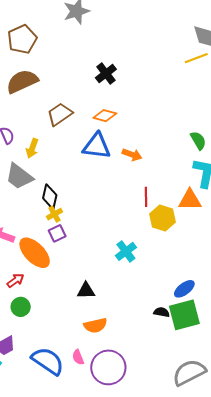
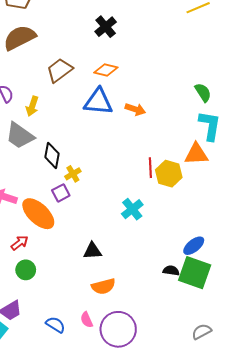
red line: (146, 197) -> (150, 168), moved
yellow cross: (54, 214) -> (73, 174), moved
green square: (184, 315) -> (195, 273), turned 36
blue semicircle: (48, 361) -> (55, 325), size x0.6
gray semicircle: (189, 372) -> (202, 332), size x0.6

